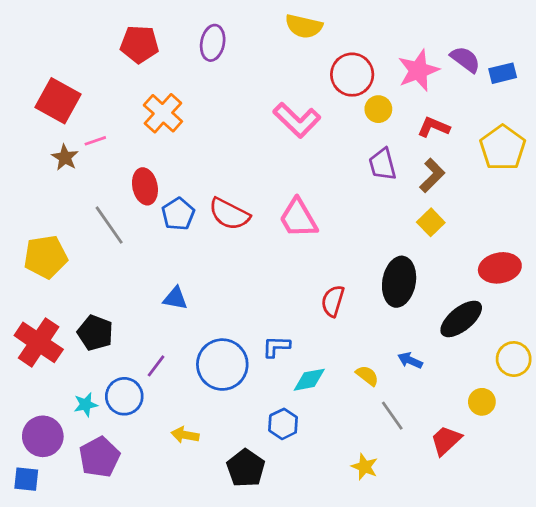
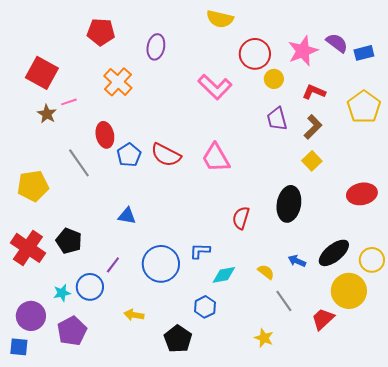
purple ellipse: (213, 43) -> (156, 47), moved
black ellipse: (461, 319) -> (334, 253), moved
yellow circle: (482, 402) -> (349, 291), size x1.8

